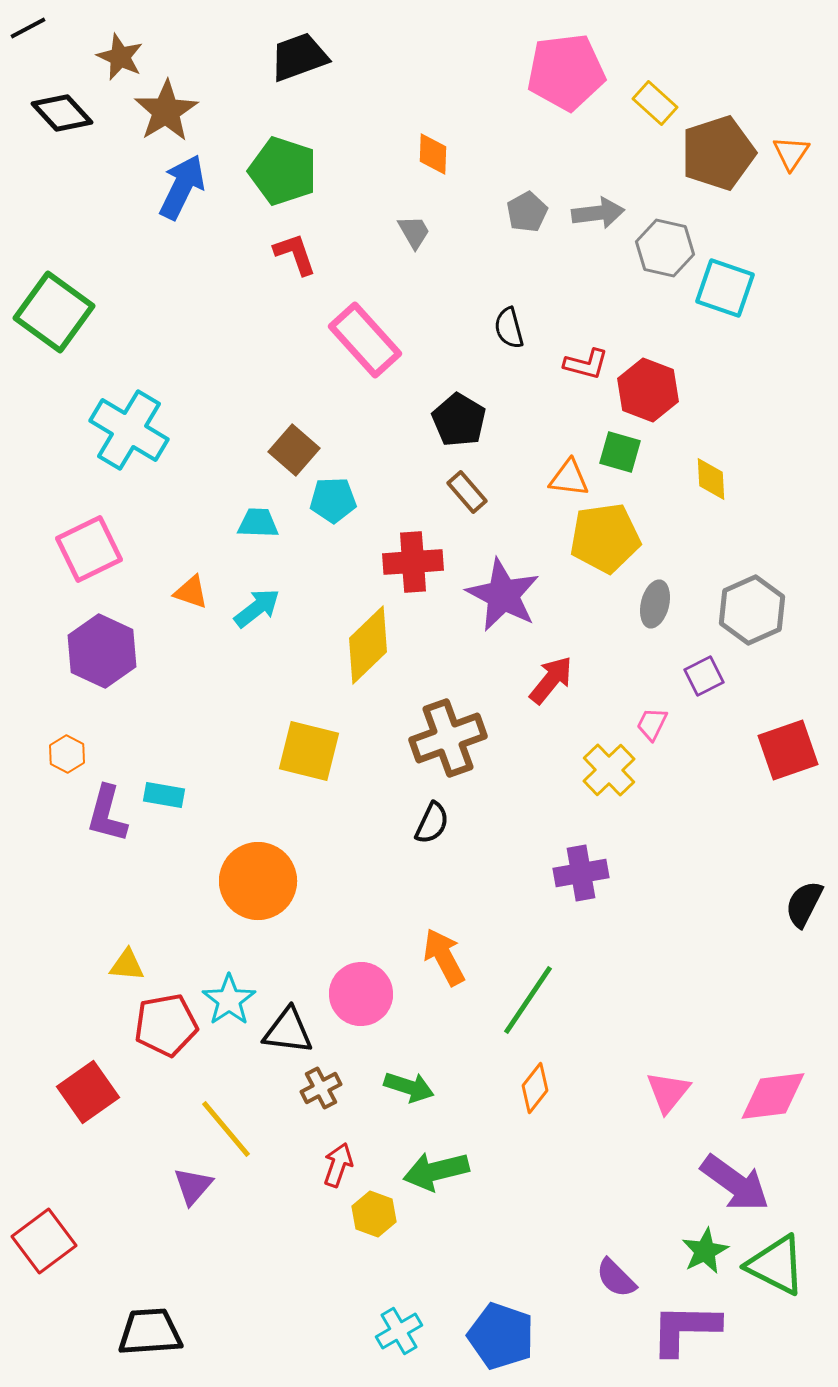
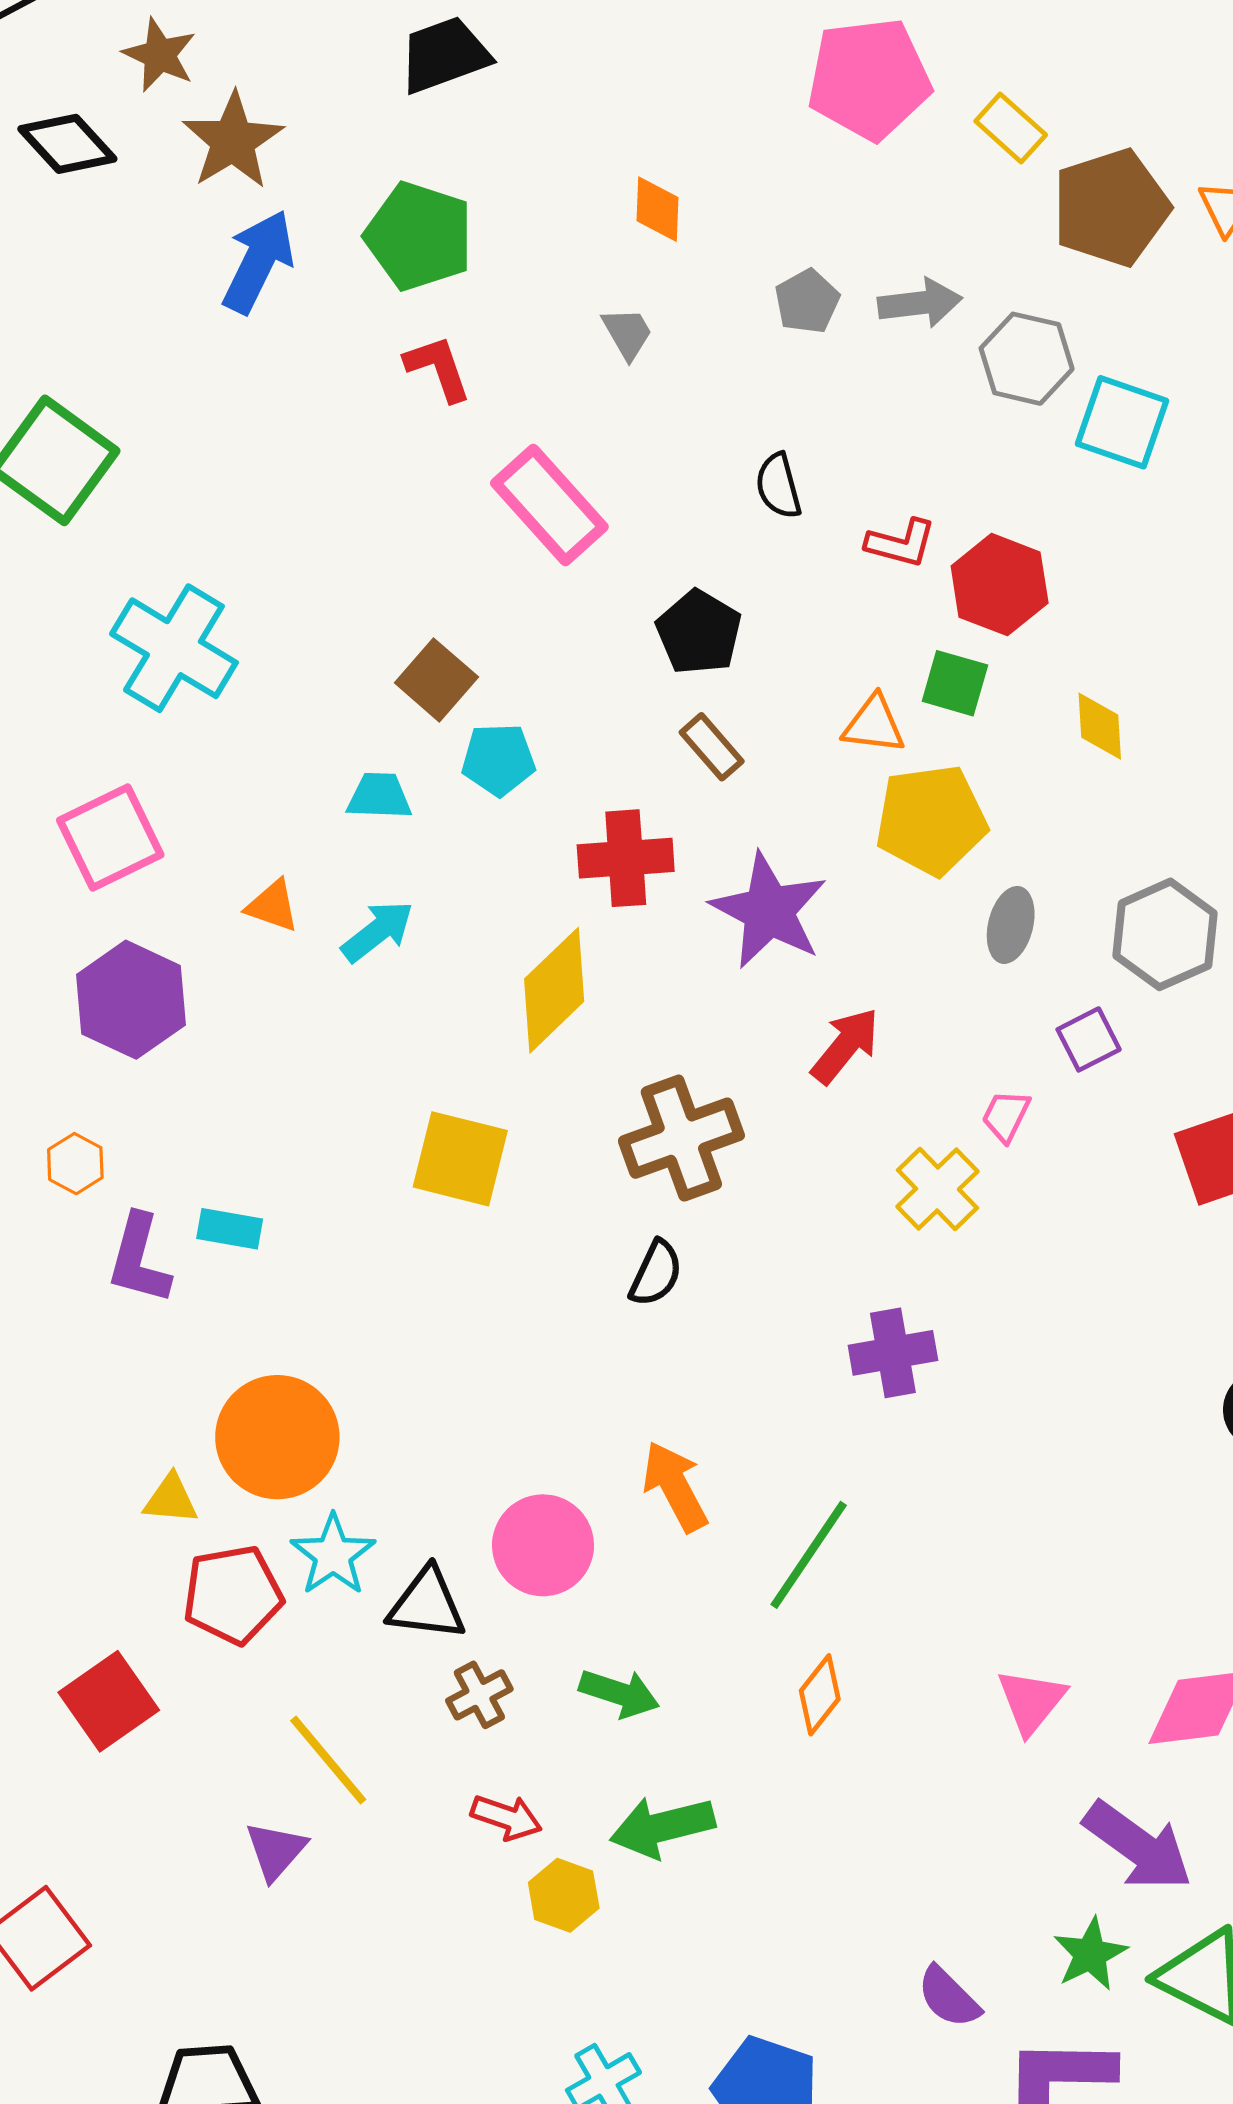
orange circle: (258, 881) -> (277, 1437), moved
red arrow: (338, 1165) -> (506, 1817), turned 90

